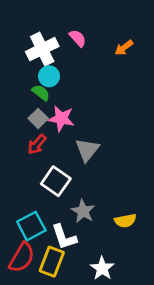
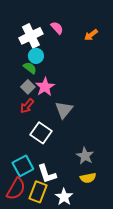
pink star: (61, 118) -> (45, 87), turned 30
gray star: (83, 211) -> (85, 156), moved
yellow semicircle: (125, 221) -> (88, 178), moved
white star: (102, 268) -> (64, 197), moved

